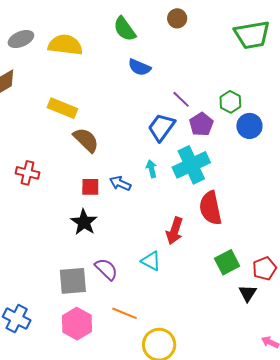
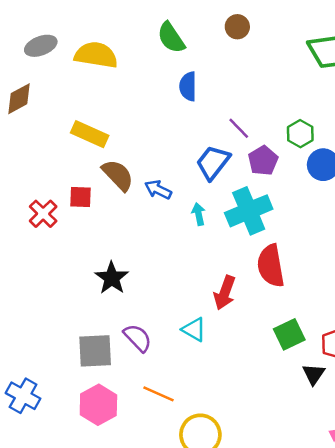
blue semicircle: (139, 67) -> (188, 86), turned 65
red cross: (28, 173) -> (43, 214), turned 30
blue arrow: (120, 183) -> (158, 190), moved
red square: (90, 187) -> (80, 197), moved

